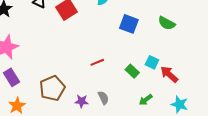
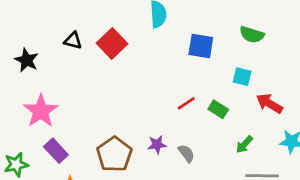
red line: (97, 62) -> (186, 103), moved
cyan square: (152, 62) -> (242, 77), moved
purple star: (82, 101) -> (157, 145), moved

